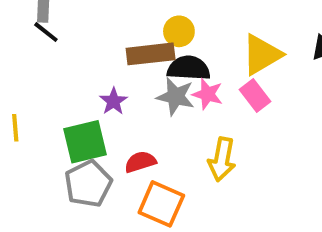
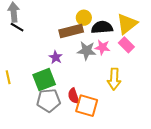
black semicircle: (189, 68) -> (102, 27), moved
red semicircle: (140, 162) -> (73, 96), moved, turned -84
gray pentagon: (88, 184) -> (49, 100), turned 30

